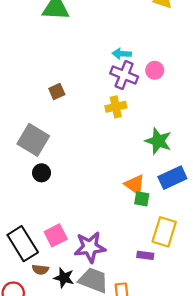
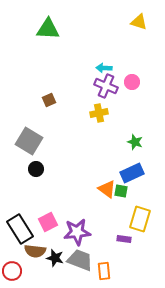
green star: (158, 141) -> (135, 142), size x0.7
blue rectangle: (172, 178) -> (132, 173), moved
orange triangle: (135, 185) -> (107, 189), moved
brown semicircle: (40, 270) -> (35, 251), size x1.5

